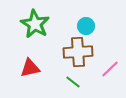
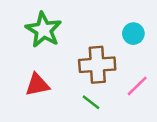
cyan circle: (86, 26) -> (133, 34), moved

